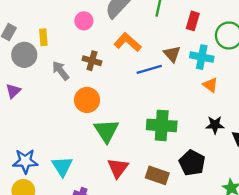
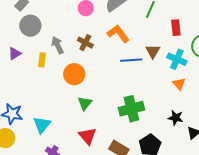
red rectangle: (193, 21) -> (176, 28), turned -35
yellow rectangle: (43, 37) -> (42, 60), moved
green cross: (162, 125) -> (131, 109), turned -30
green triangle: (106, 131) -> (85, 103), size x0.7
red triangle: (118, 168) -> (88, 136), turned -30

